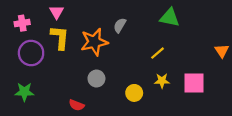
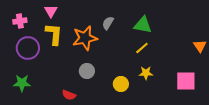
green triangle: (170, 18) -> (143, 25), moved
pink square: (194, 83) -> (186, 81), moved

